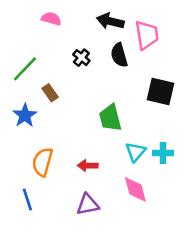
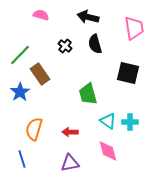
pink trapezoid: (147, 35) -> (134, 28), moved
brown rectangle: (50, 93) -> (40, 74), size x1.5
cyan triangle: (135, 152) -> (108, 121), turned -36

